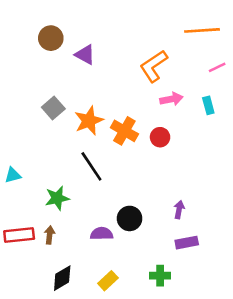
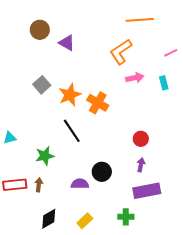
orange line: (202, 30) -> (140, 20), moved
red circle: (160, 137) -> (141, 139), moved
purple rectangle: (187, 243) -> (147, 191), size x1.5

